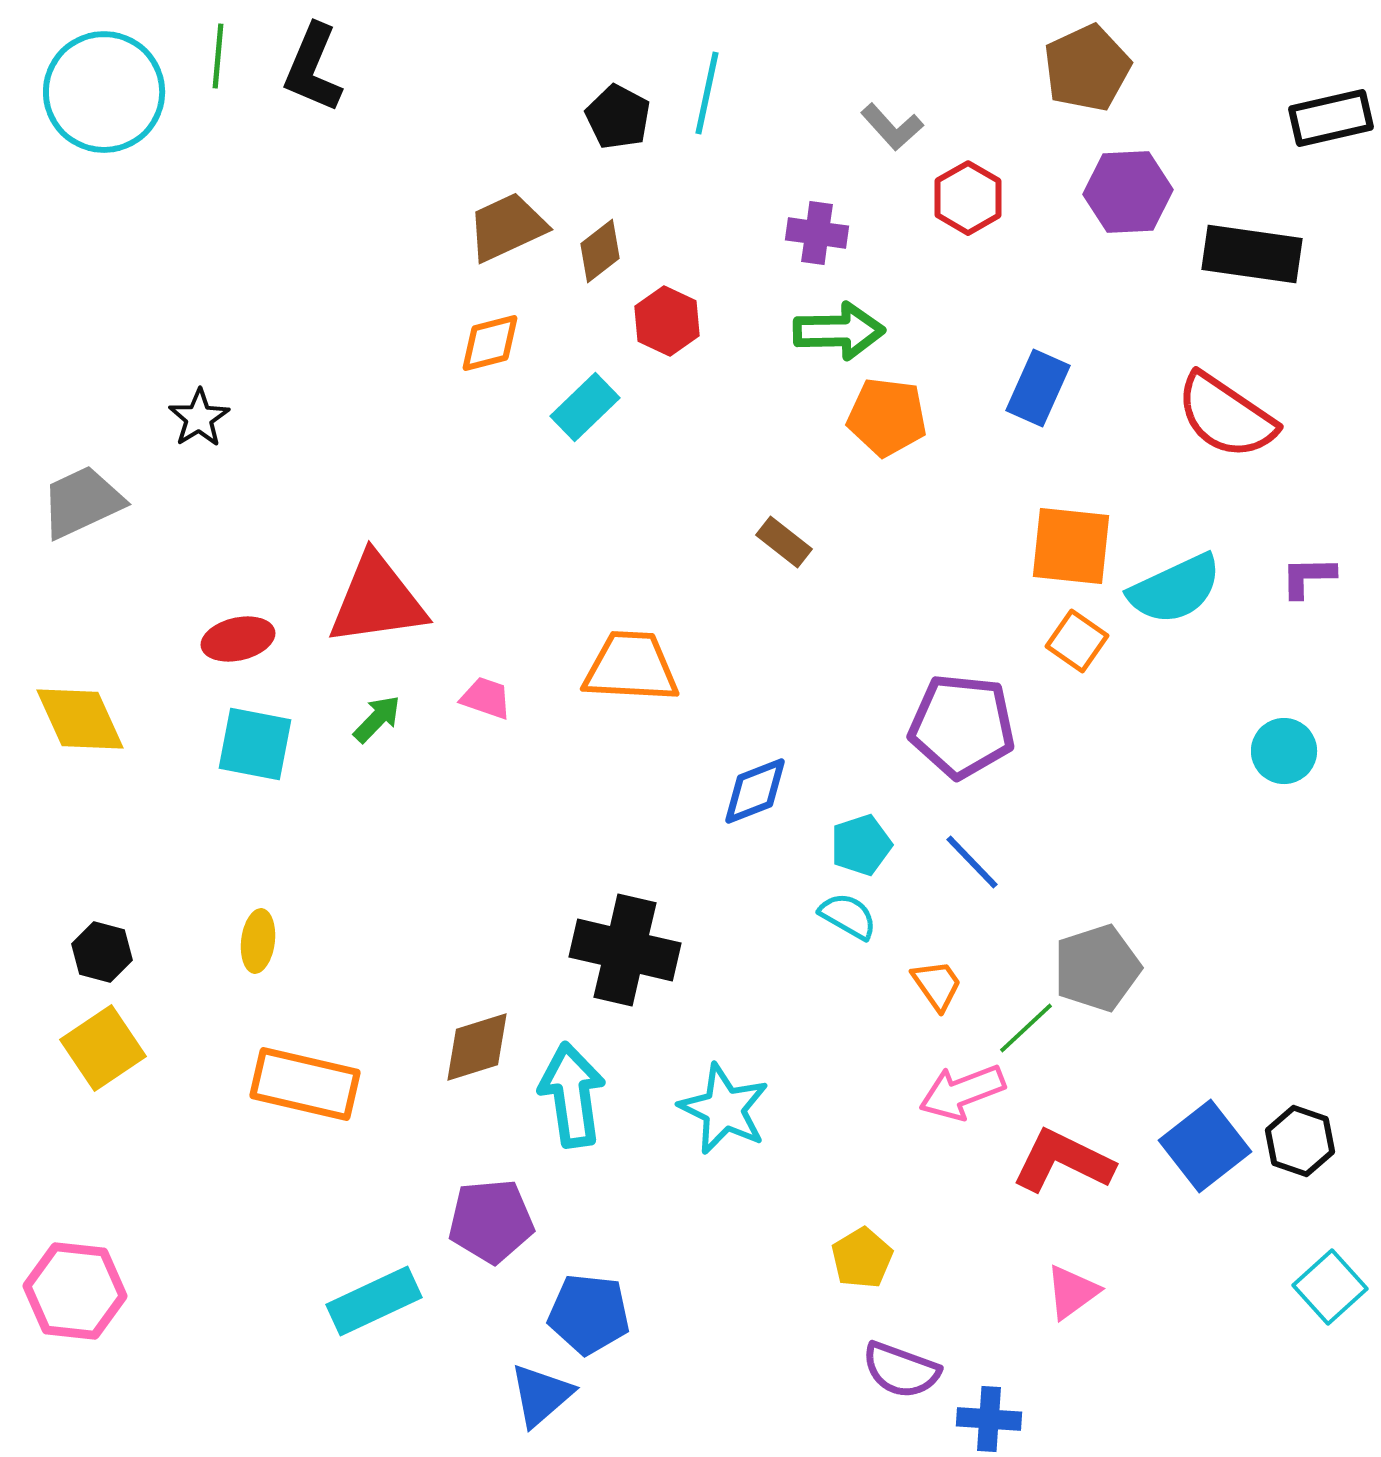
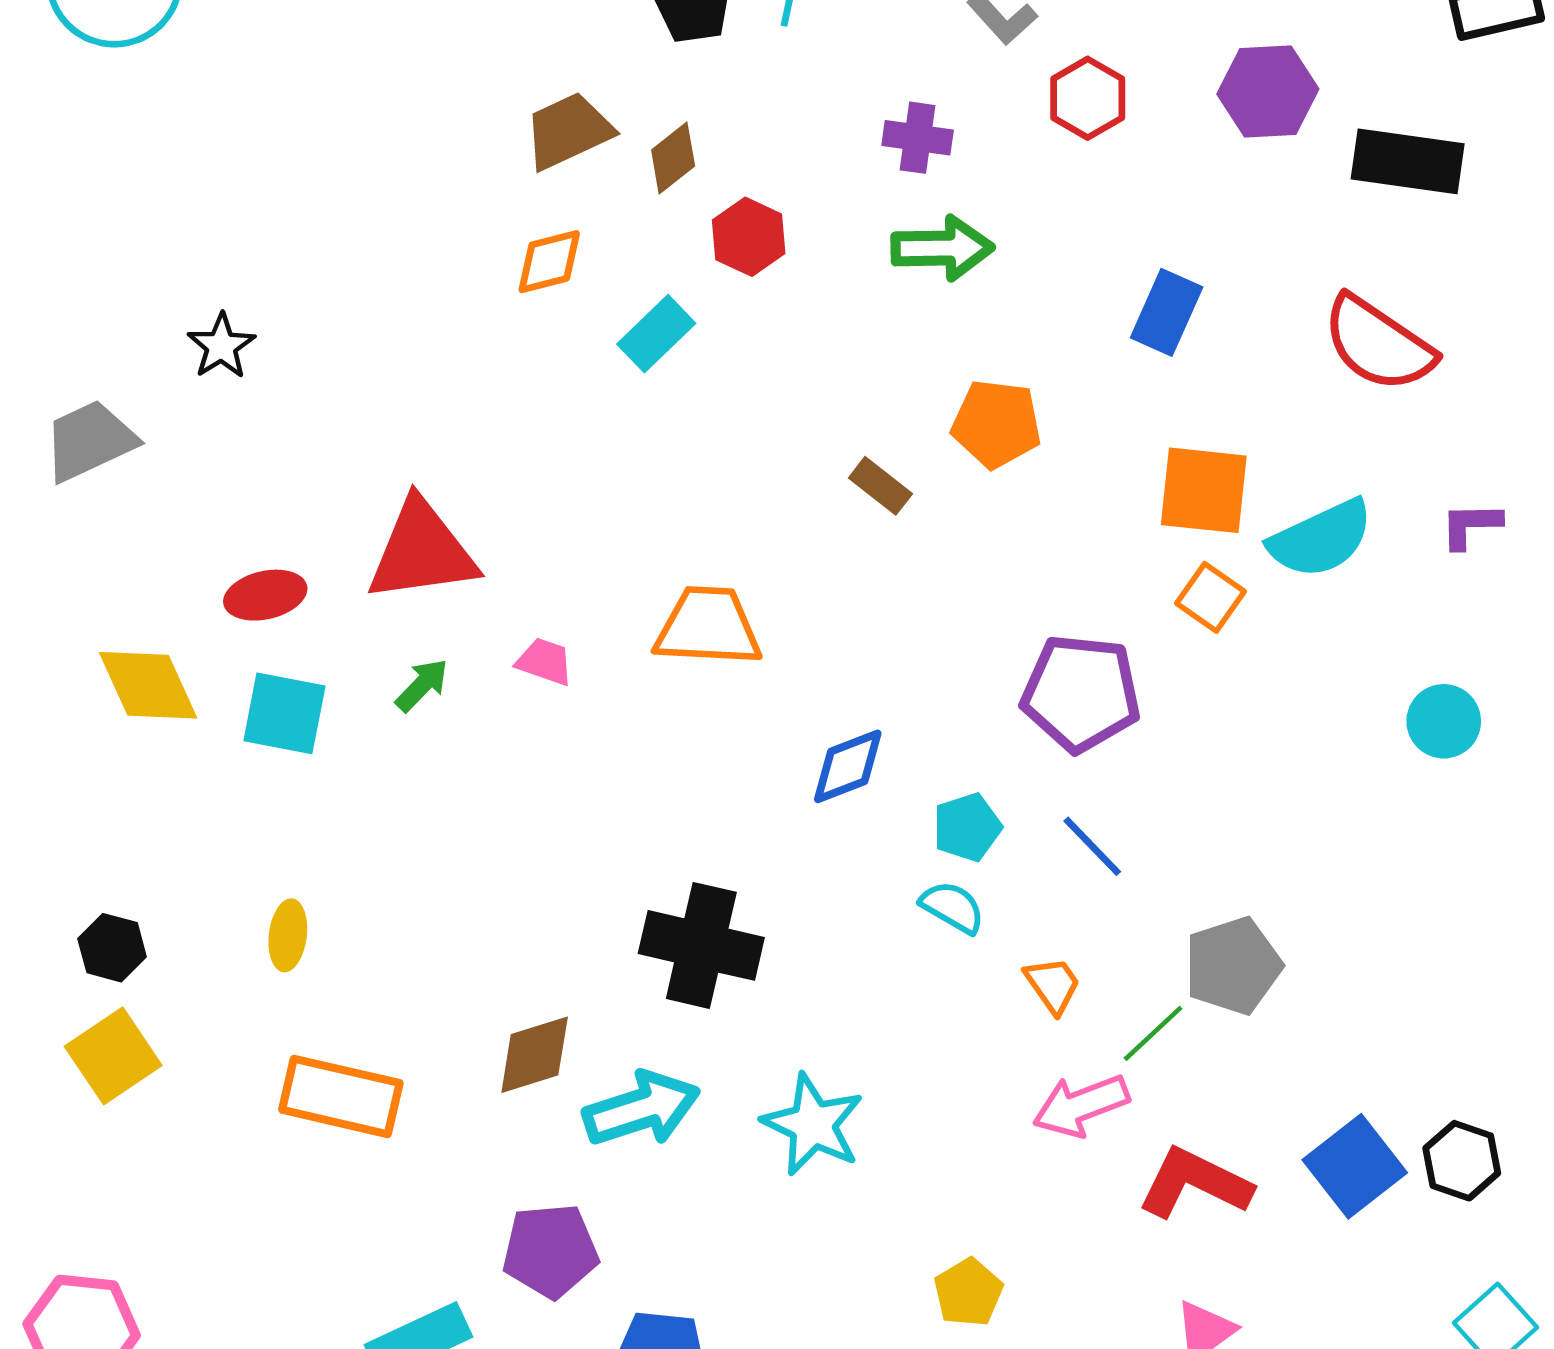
orange pentagon: (887, 417) -> (996, 424), moved
yellow diamond: (80, 719) -> (148, 685), moved
cyan arrow: (572, 1095) -> (642, 1109), turned 80

